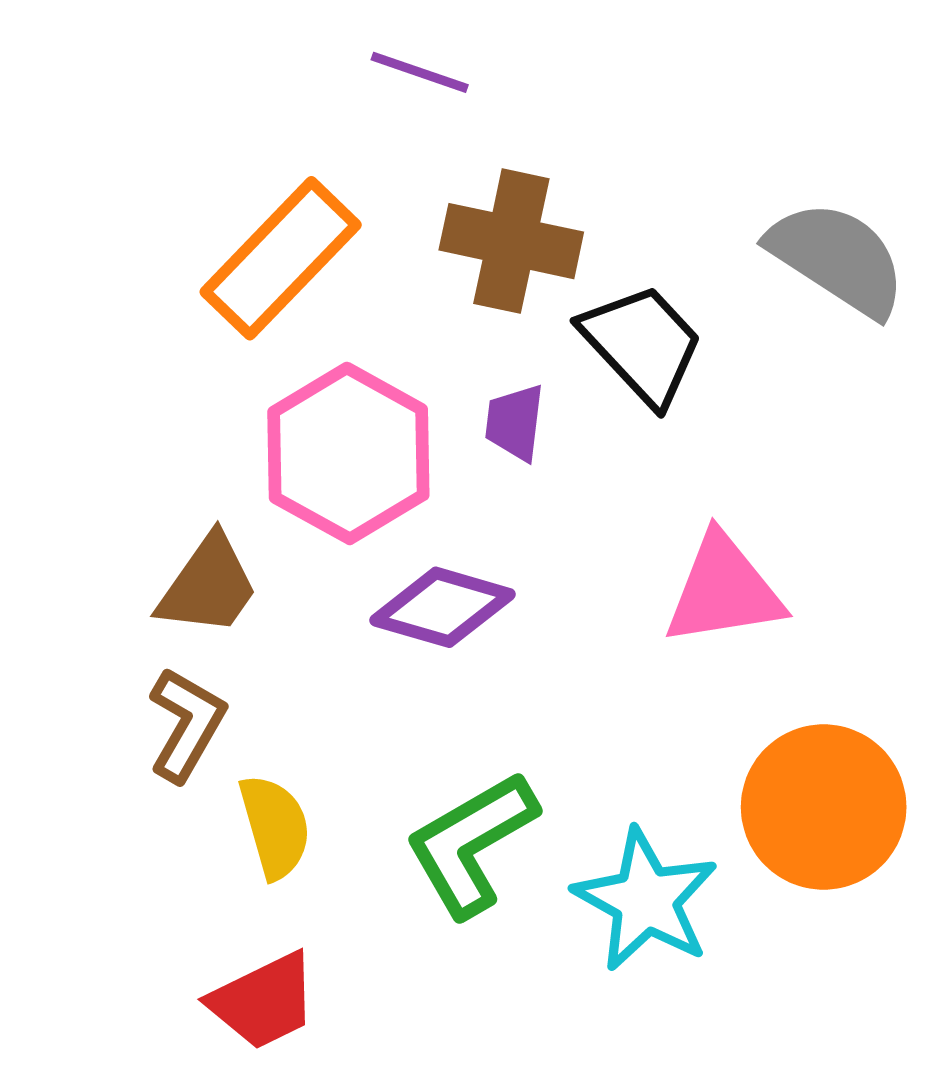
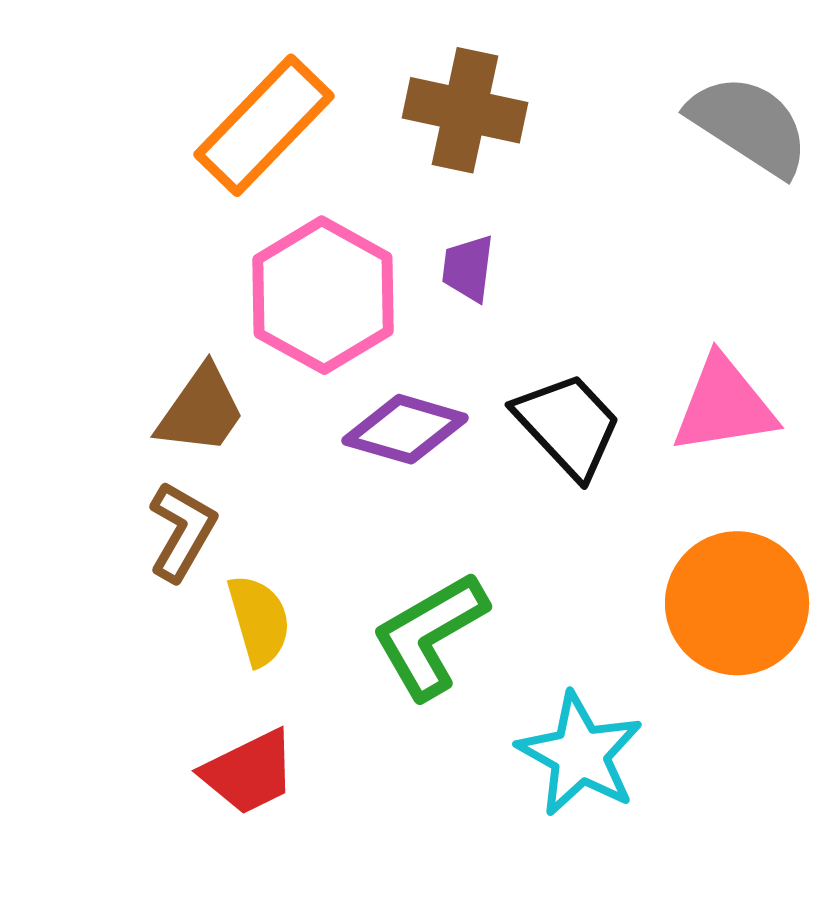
black trapezoid: (642, 344) -> (568, 425), moved
pink triangle: (724, 590) -> (724, 405), moved
cyan star: (646, 900) -> (580, 754), moved

